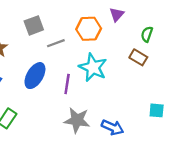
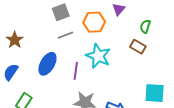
gray square: (34, 25) -> (61, 12), moved
cyan square: (157, 110) -> (155, 93), size x1.5

